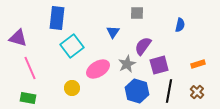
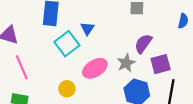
blue triangle: (113, 32) -> (87, 29), moved

